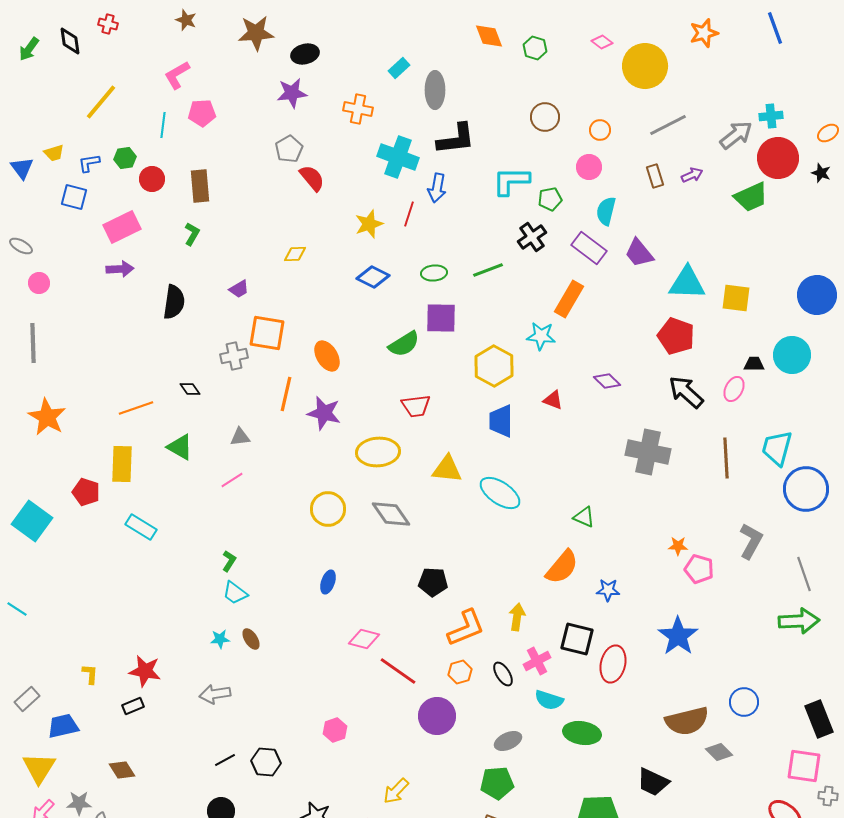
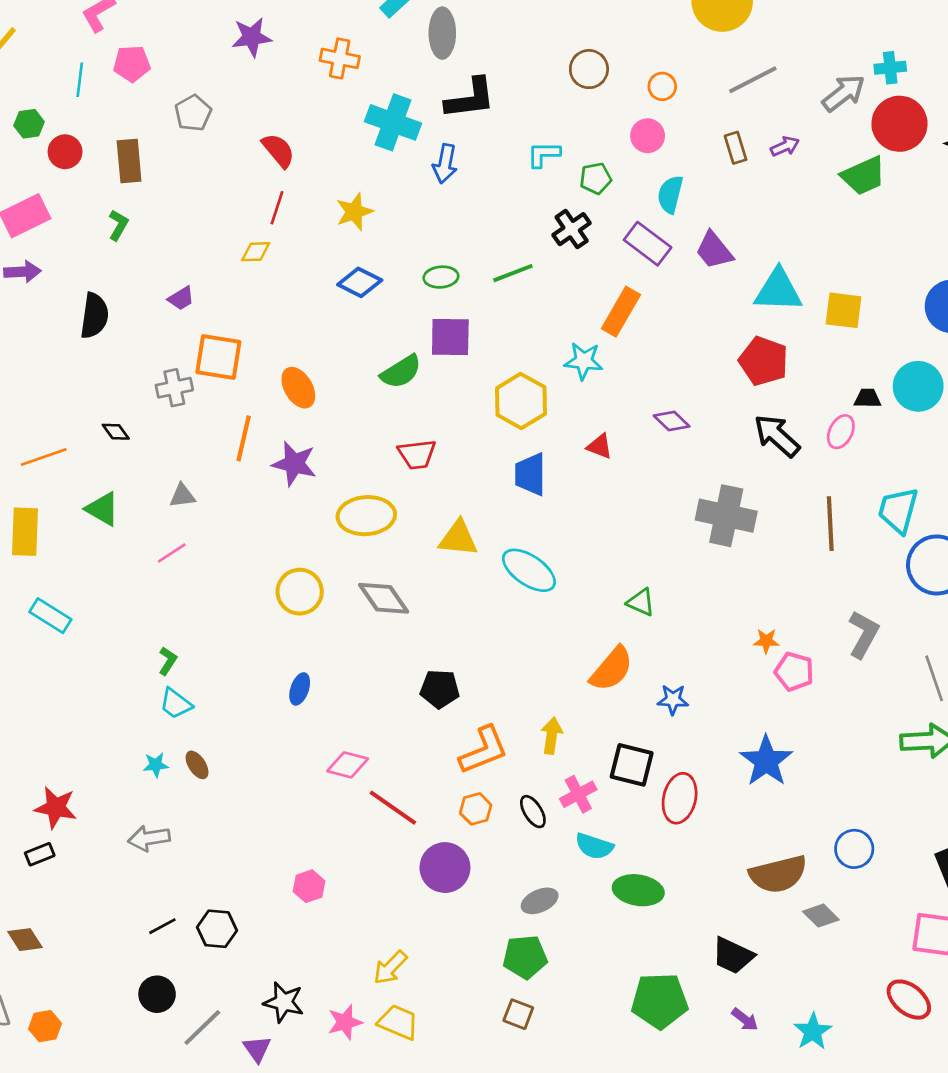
gray pentagon: (289, 149) -> (193, 113), moved
cyan L-shape: (511, 181) -> (544, 154), size x0.7
red line: (409, 214) -> (277, 208), moved

